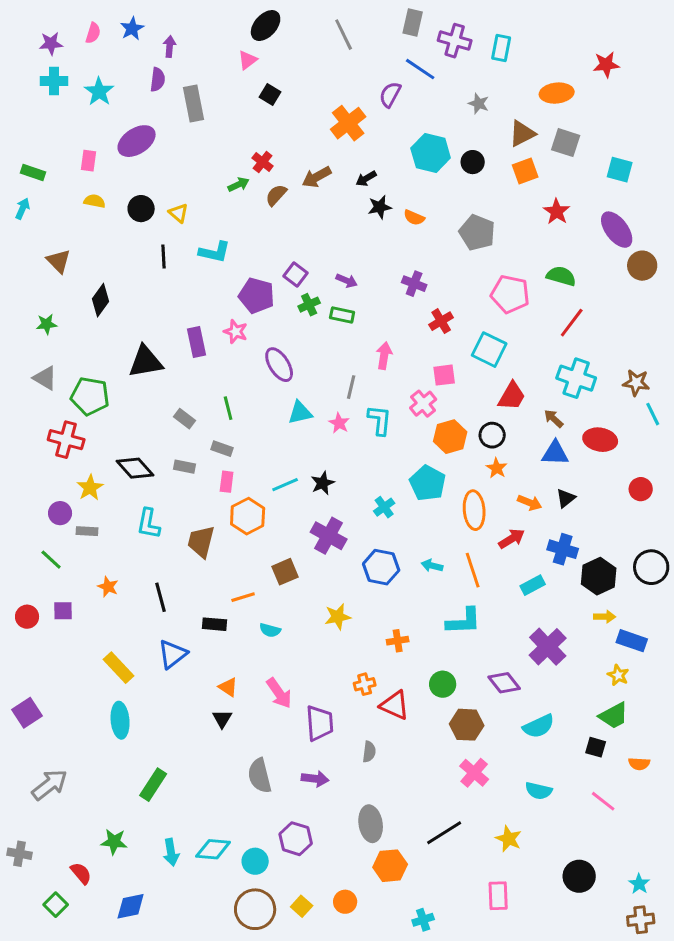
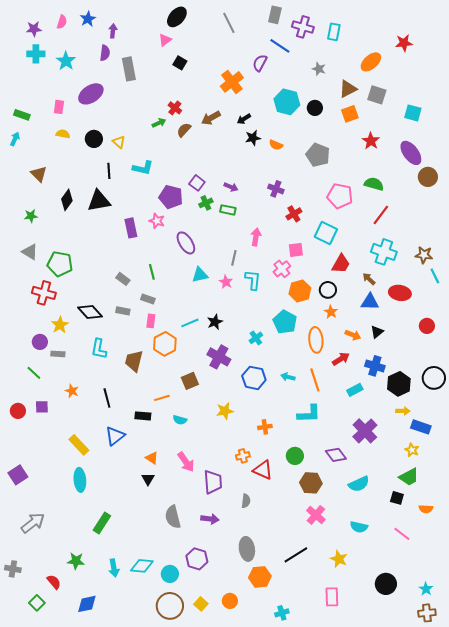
orange ellipse: (557, 93) -> (371, 62), turned -35
black triangle: (146, 362) -> (99, 201), moved

